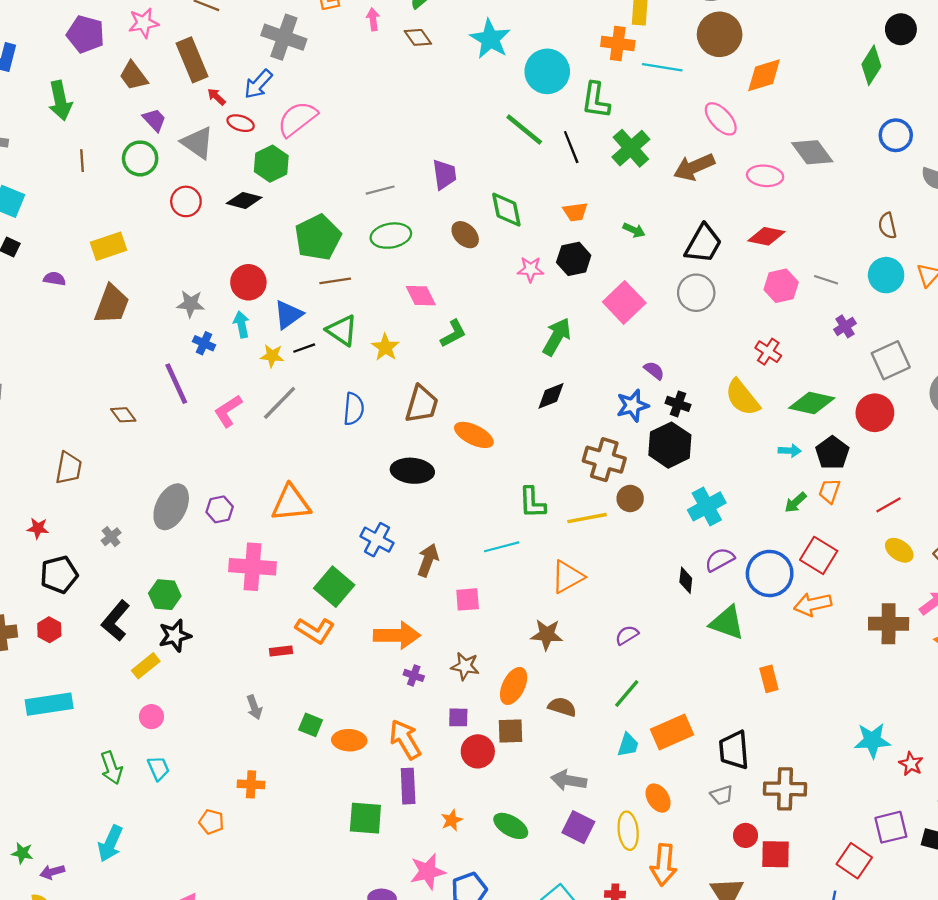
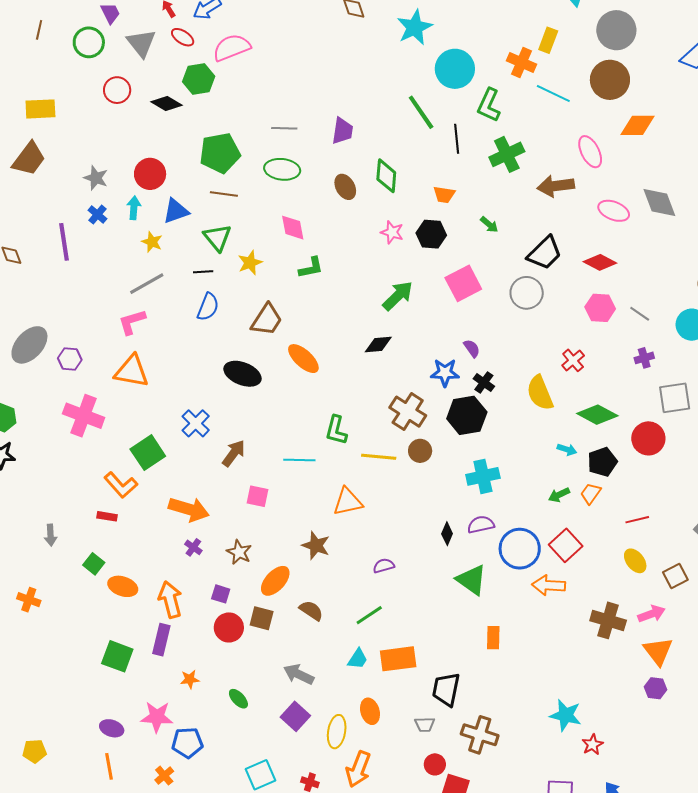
black line: (304, 348) -> (203, 272), moved
pink L-shape: (228, 411) -> (132, 322), moved
red rectangle: (281, 651) -> (107, 516), moved
green ellipse: (511, 826) -> (238, 699), size x0.7

